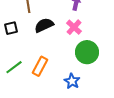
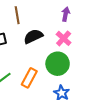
green circle: (87, 52) -> (58, 64), moved

